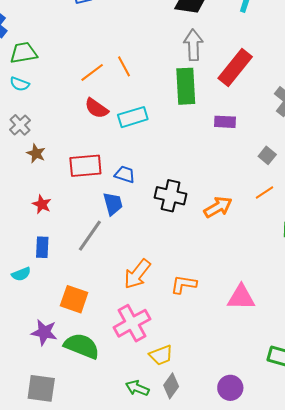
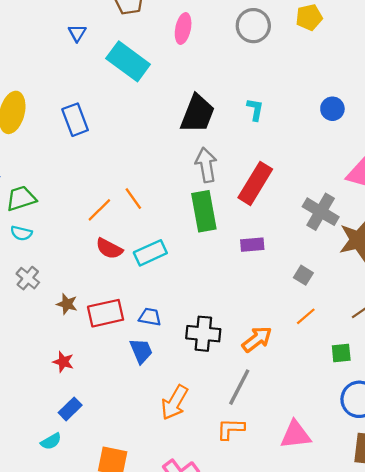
brown star: (36, 153) -> (67, 304), moved
gray line: (90, 236) -> (239, 387), moved
blue rectangle: (42, 247) -> (70, 409), turned 50
orange arrow: (137, 274) -> (175, 402), moved

